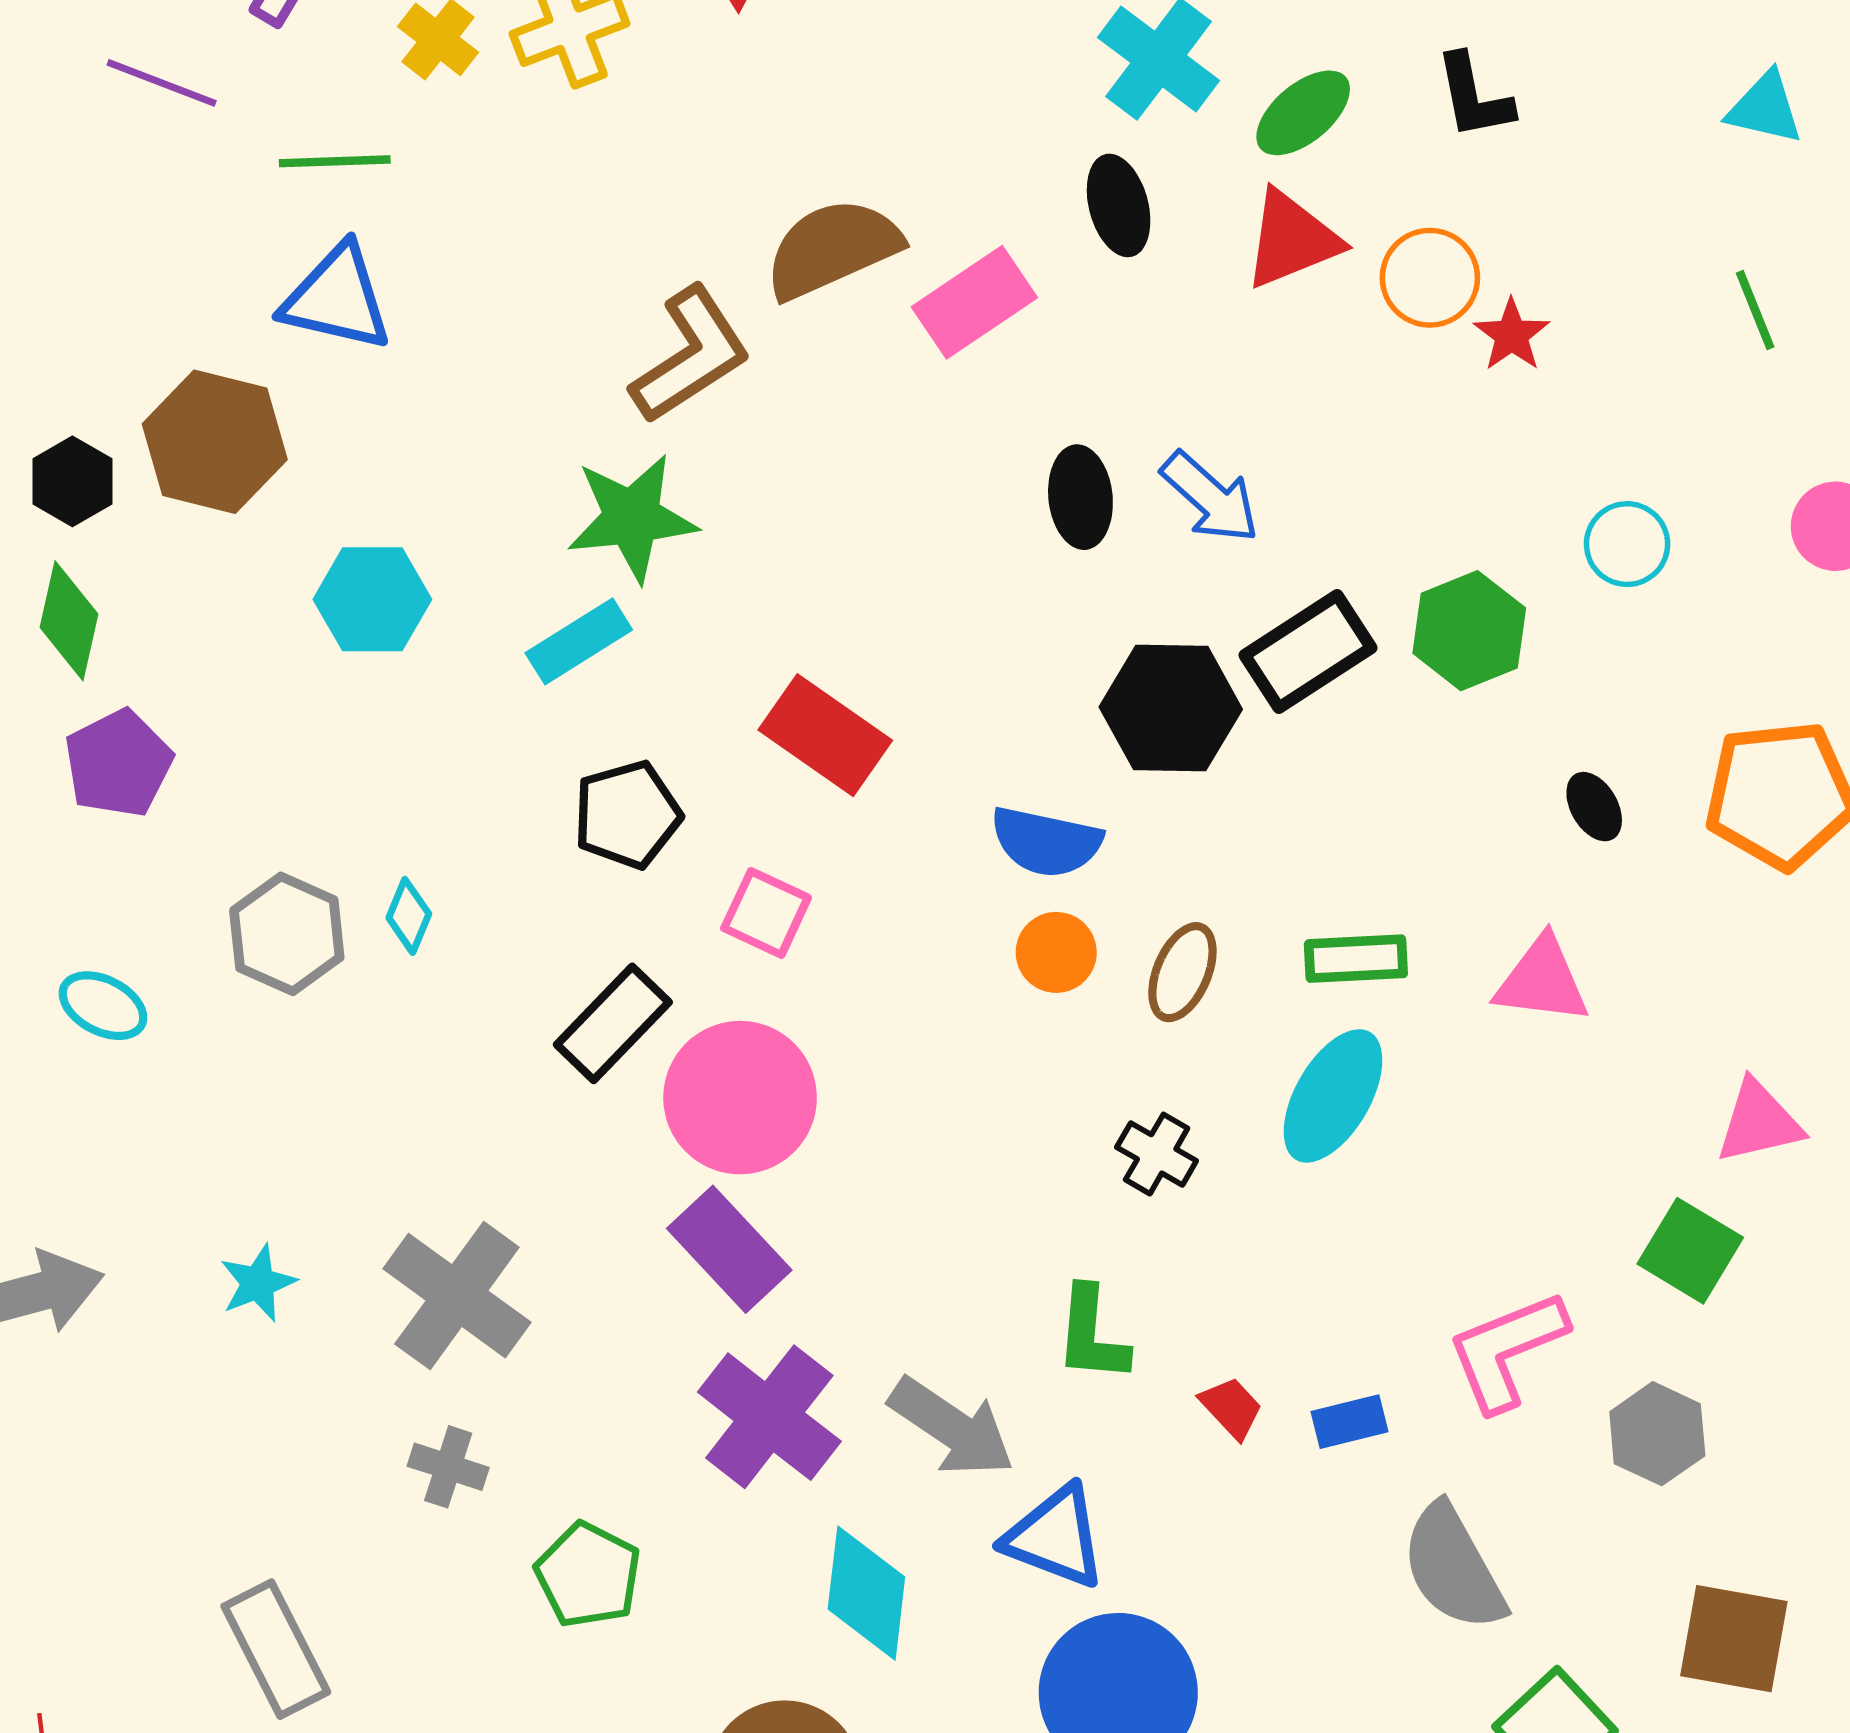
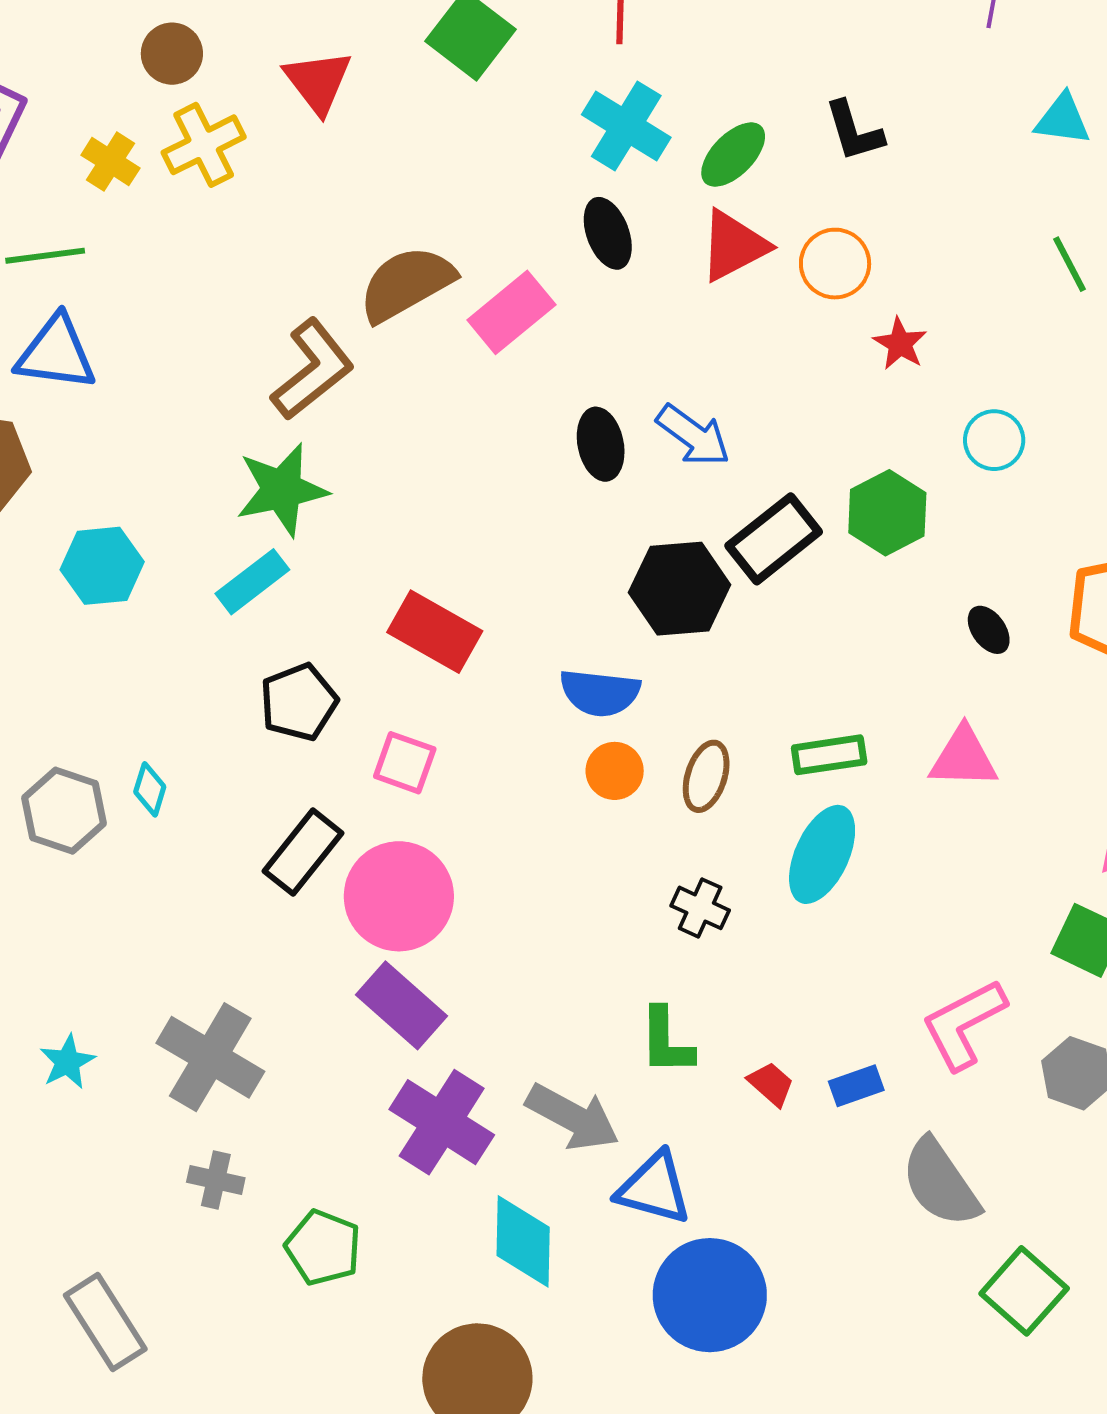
red star: (1512, 335) -> (900, 344), moved

